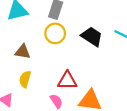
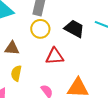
red triangle: (67, 81) -> (55, 56), moved

